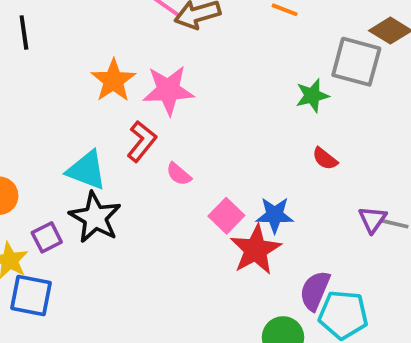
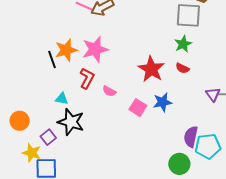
black line: (24, 33) -> (52, 59), moved
orange star: (113, 81) -> (66, 50), turned 30
green star: (312, 96) -> (183, 44), moved
cyan triangle: (87, 170) -> (62, 99), size x0.6
red star: (256, 250) -> (151, 69), moved

